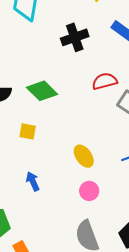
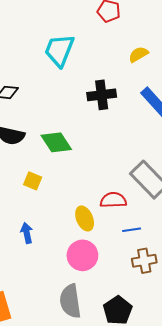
red semicircle: (105, 81) -> (113, 200), moved
pink circle: (89, 191) -> (82, 255), size x1.5

